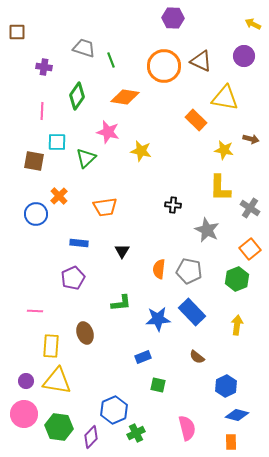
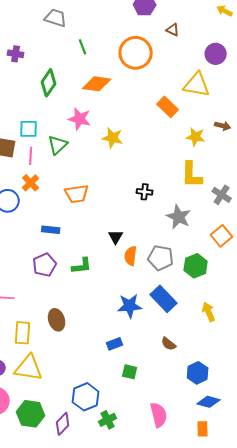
gray trapezoid: (84, 48) -> (56, 18), moved
purple circle: (244, 56) -> (216, 54), moved
brown triangle: (201, 61) -> (173, 30), moved, size x0.6
pink line: (42, 111) -> (31, 156), moved
black triangle: (122, 251) -> (116, 237), moved
green hexagon: (237, 279) -> (196, 266), moved
green L-shape: (121, 303) -> (82, 266), moved
yellow arrow: (237, 325) -> (209, 312), turned -30

